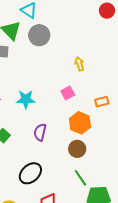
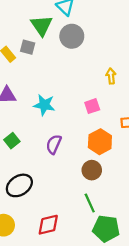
black ellipse: (30, 173) -> (19, 185), moved

